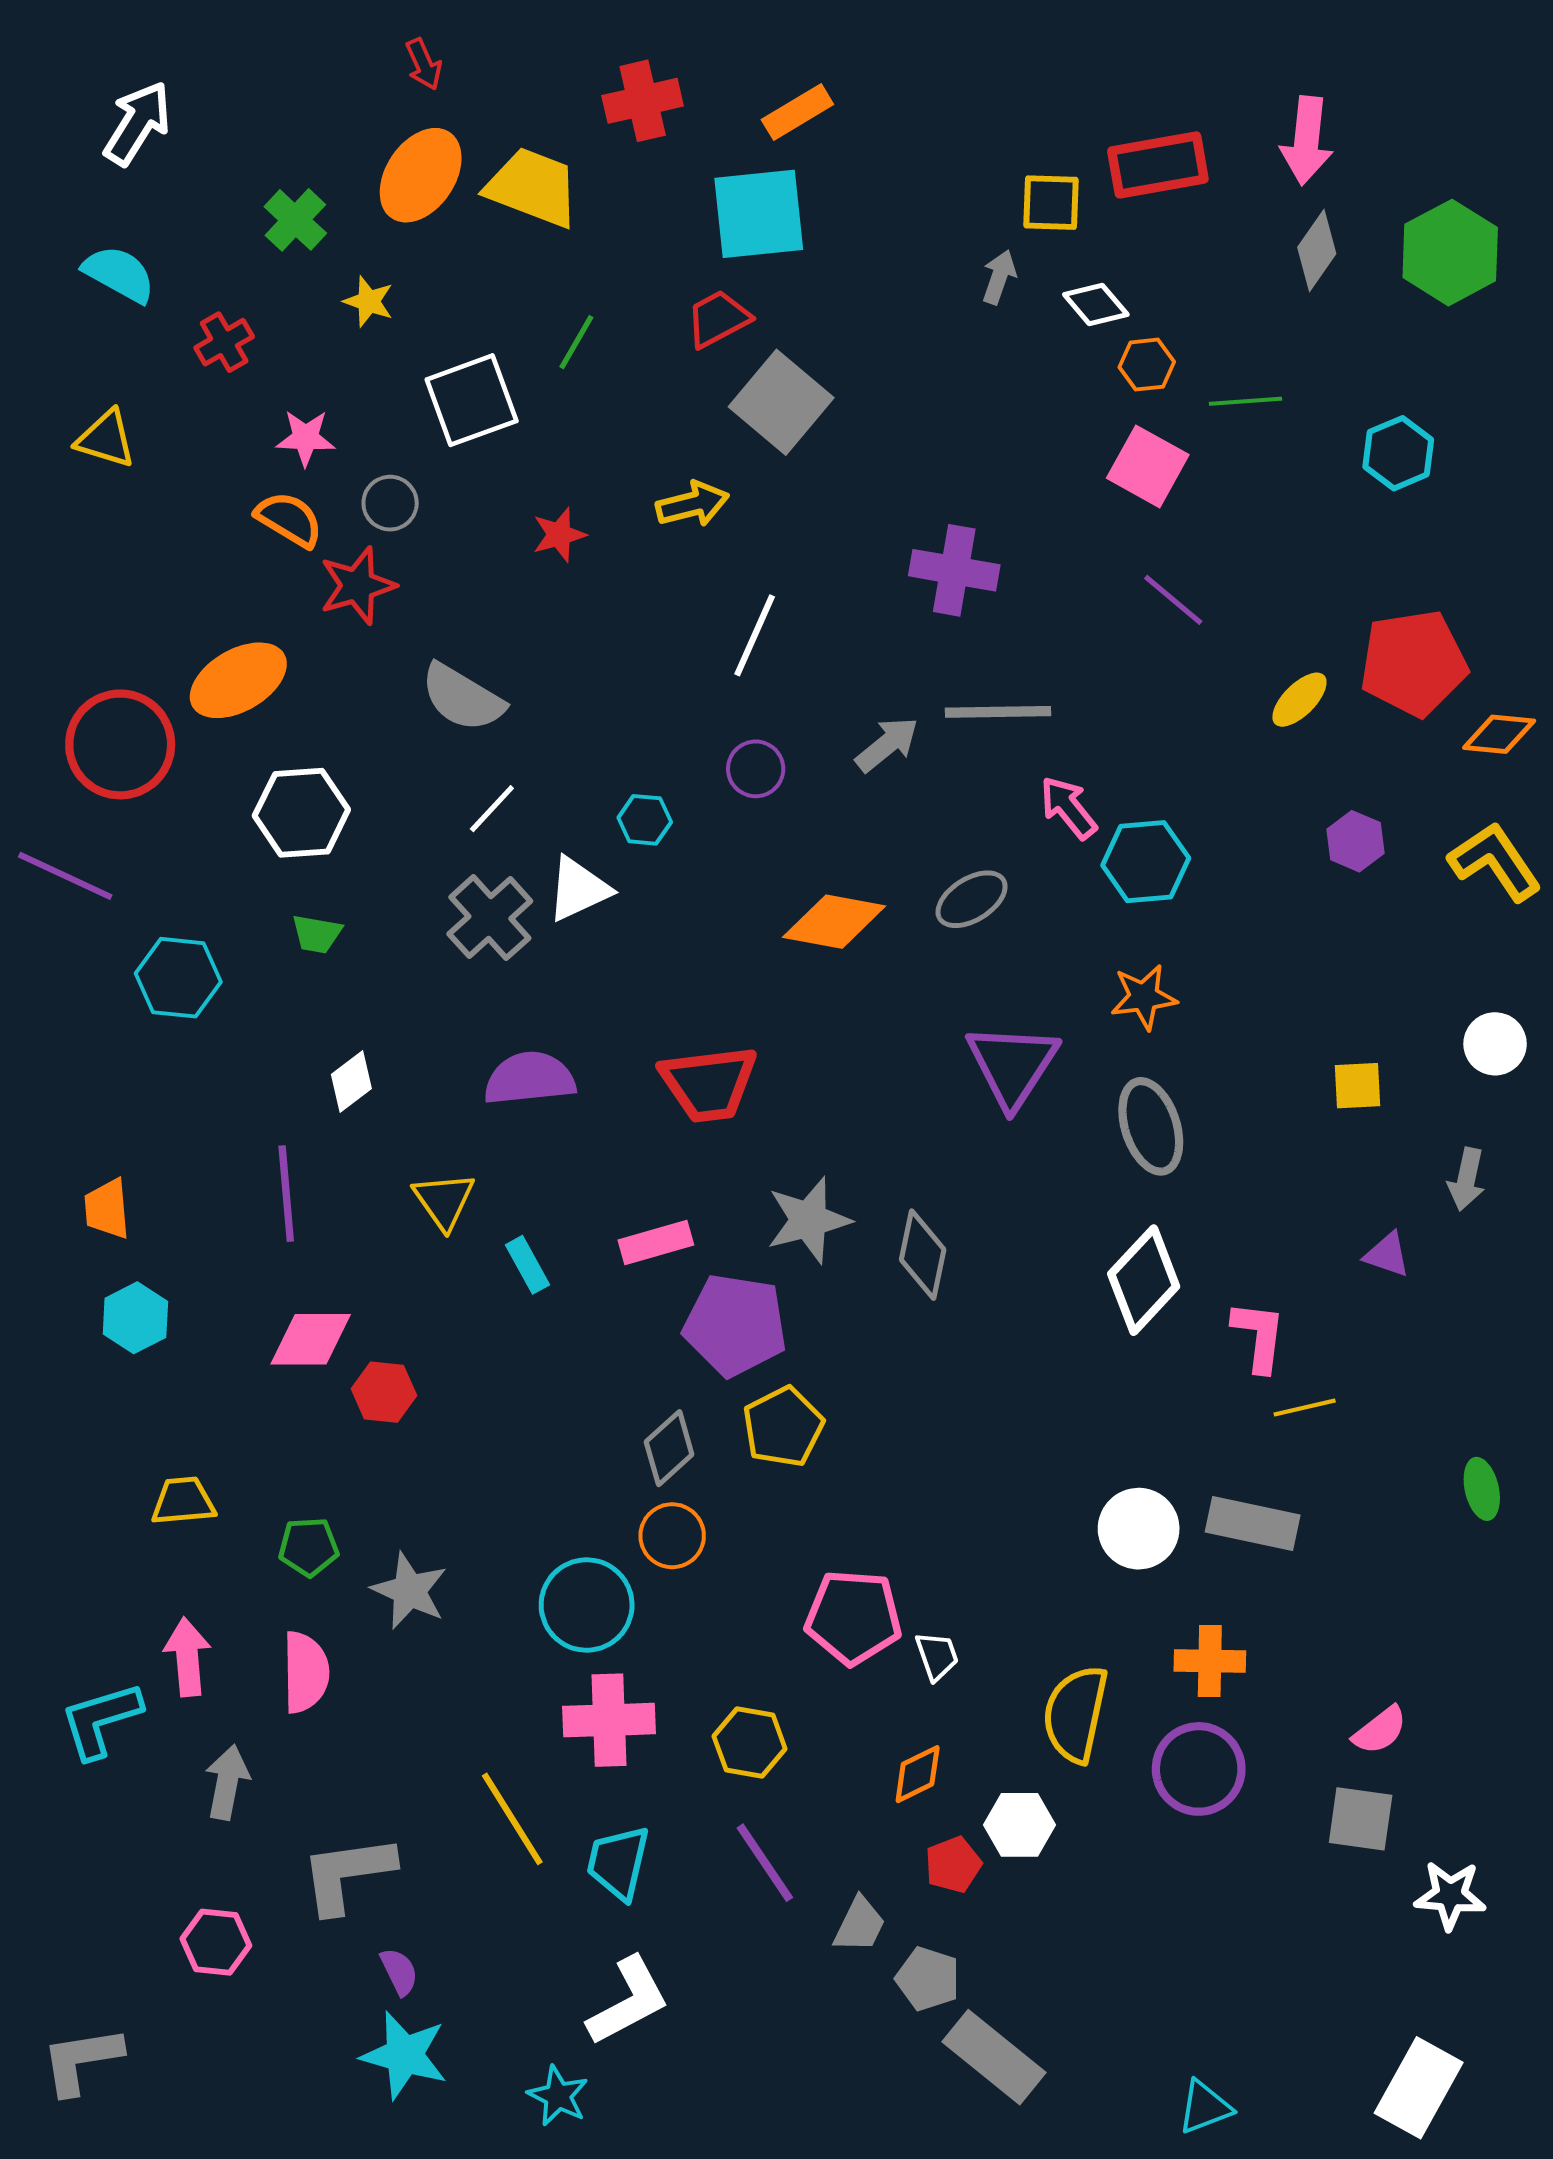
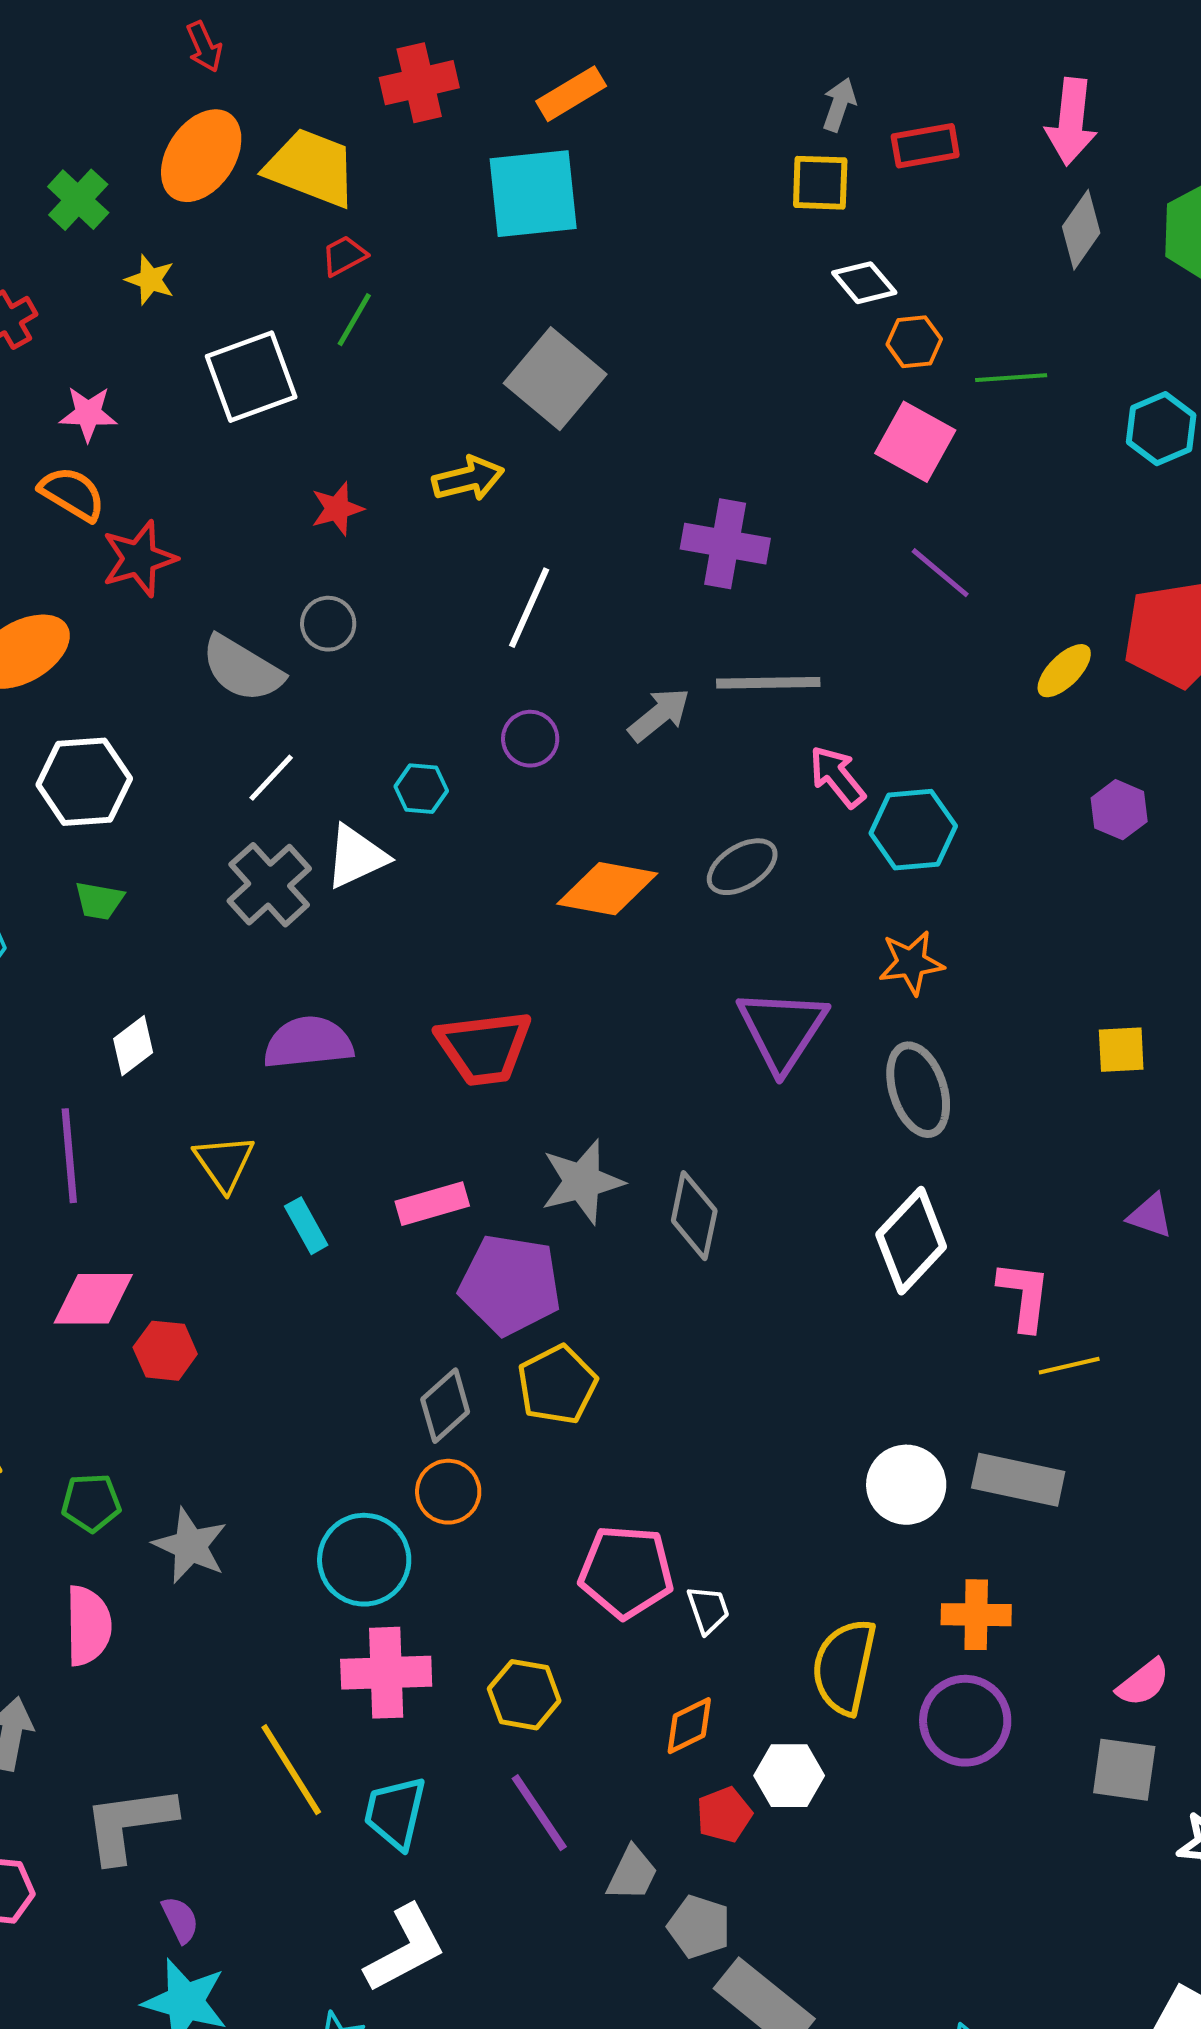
red rectangle: (1158, 165) -> (925, 146), size x0.7
gray arrow: (999, 277) -> (839, 105), moved
red trapezoid: (718, 319) -> (344, 256), moved, size x0.7
gray circle: (390, 503) -> (328, 624), moved

